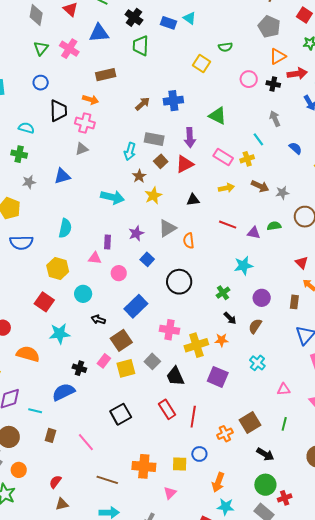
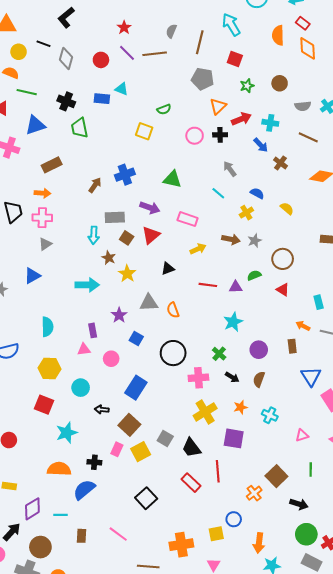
purple arrow: (190, 138) -> (150, 208), turned -54
yellow cross: (247, 159) -> (246, 213), moved
gray triangle: (167, 228) -> (149, 303), turned 42
red triangle: (302, 263) -> (283, 290), moved
pink cross: (170, 330) -> (198, 378), moved
orange star: (222, 340) -> (241, 407), moved
orange semicircle: (28, 354) -> (59, 469), moved
red line: (193, 417) -> (218, 471), moved

